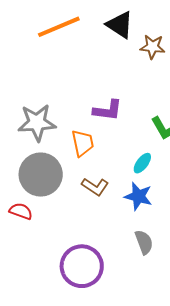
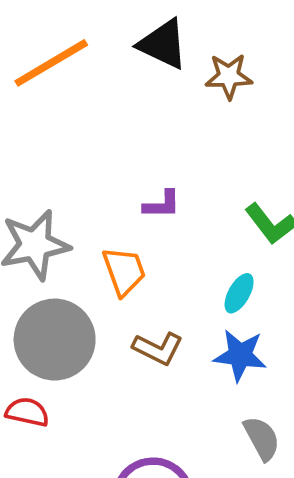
purple L-shape: (108, 110) -> (162, 205), size x0.7

